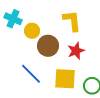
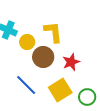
yellow L-shape: (72, 21) -> (53, 32), moved
yellow square: (65, 79) -> (60, 90), turned -35

